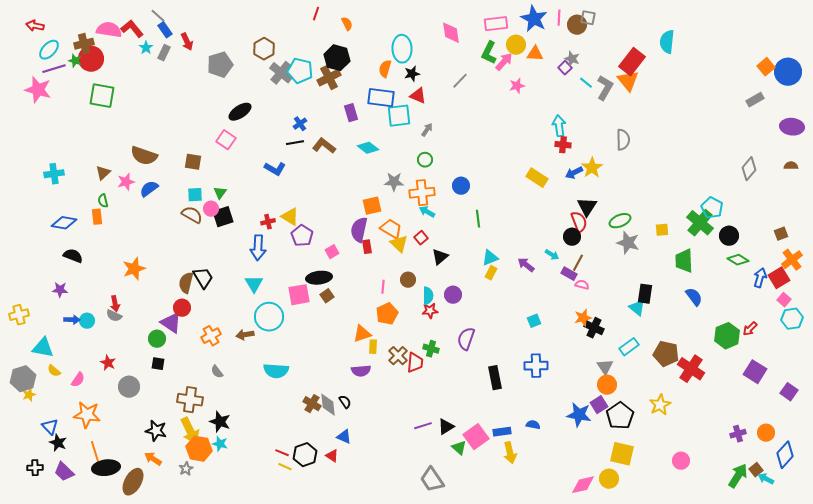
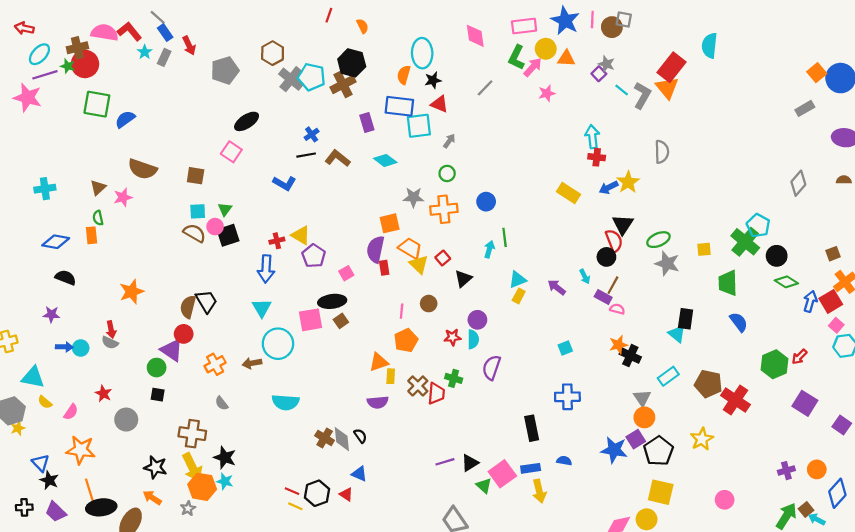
blue semicircle: (149, 189) -> (125, 119), moved
cyan arrow: (427, 212) -> (489, 249), moved, turned 77
cyan arrow: (552, 255) -> (585, 276), turned 32
cyan semicircle: (428, 296) -> (473, 339), moved
black rectangle: (495, 378) -> (532, 428), moved

